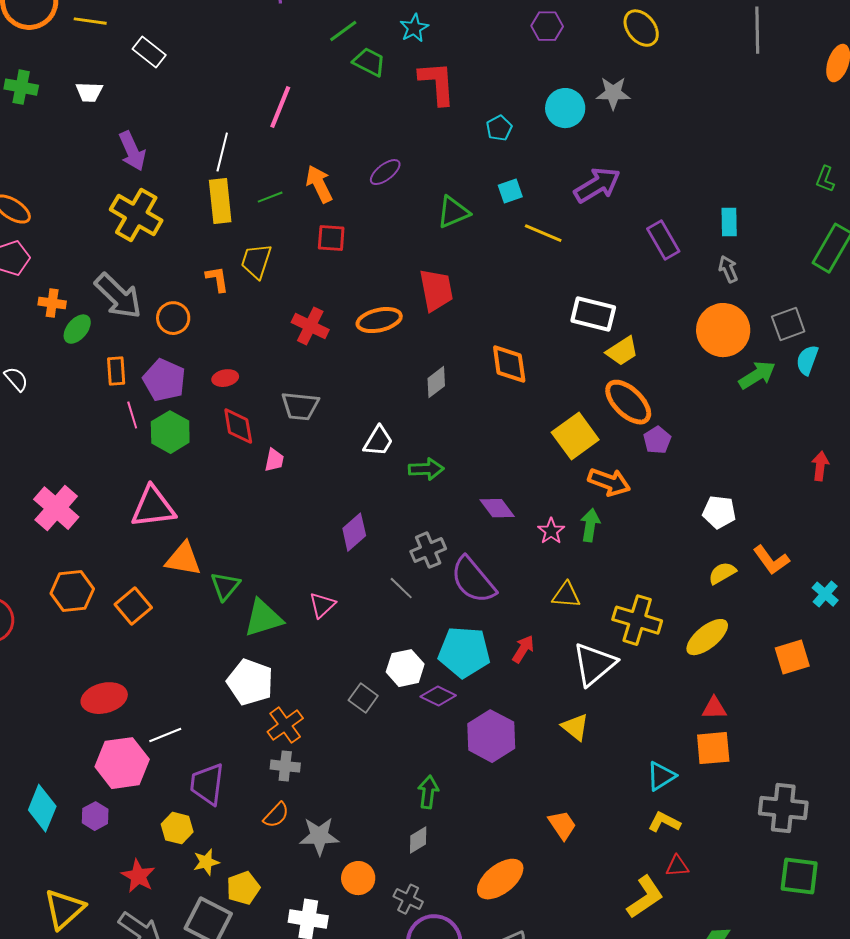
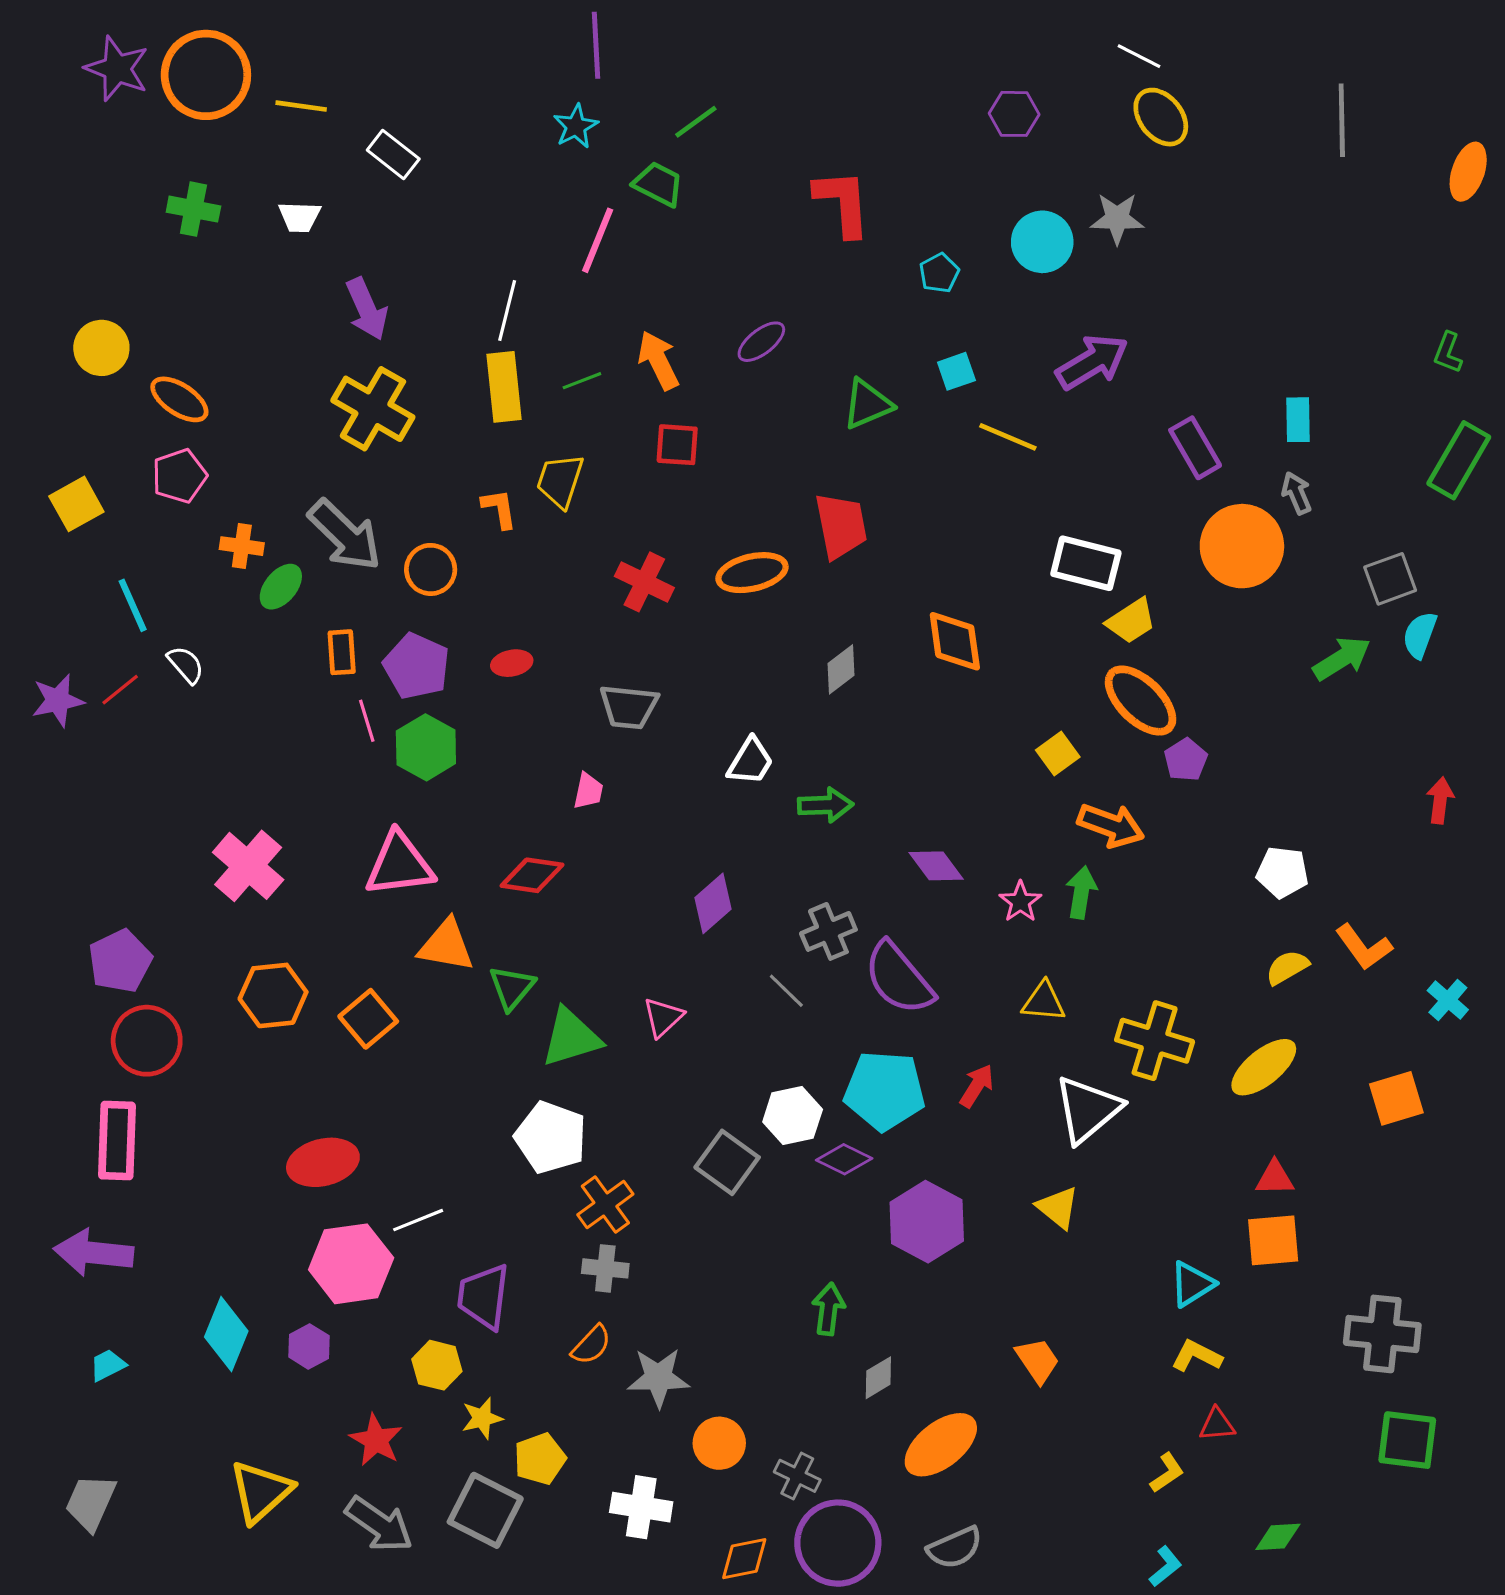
cyan star: (414, 28) -> (576, 126), moved
green trapezoid: (369, 62) -> (658, 184), moved
orange circle: (723, 330) -> (1242, 546), moved
red diamond: (238, 426) -> (532, 875), moved, turned -72
yellow square: (575, 436) -> (1058, 754), size x0.6
gray square: (363, 698) -> (727, 1162), size x1.4
gray diamond: (418, 840) -> (878, 1378), moved
yellow L-shape: (645, 897) -> (1167, 1473), size x0.6

